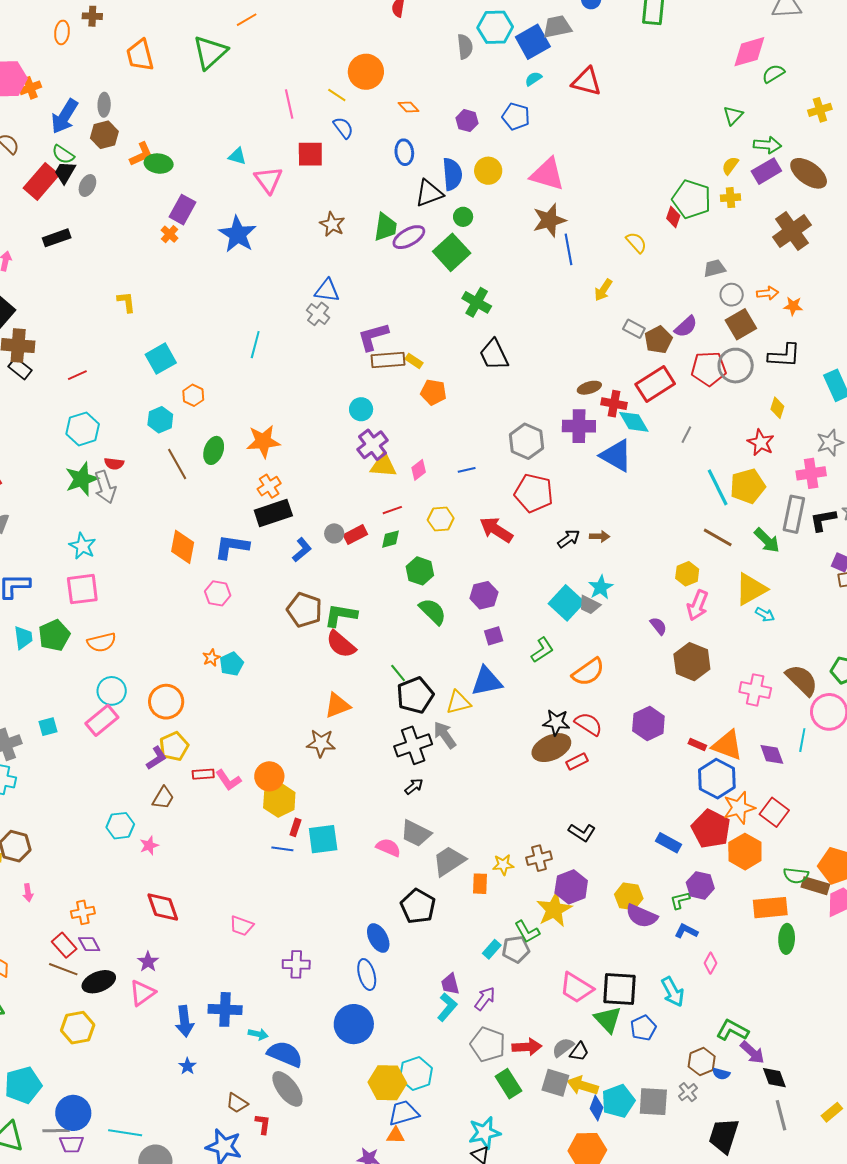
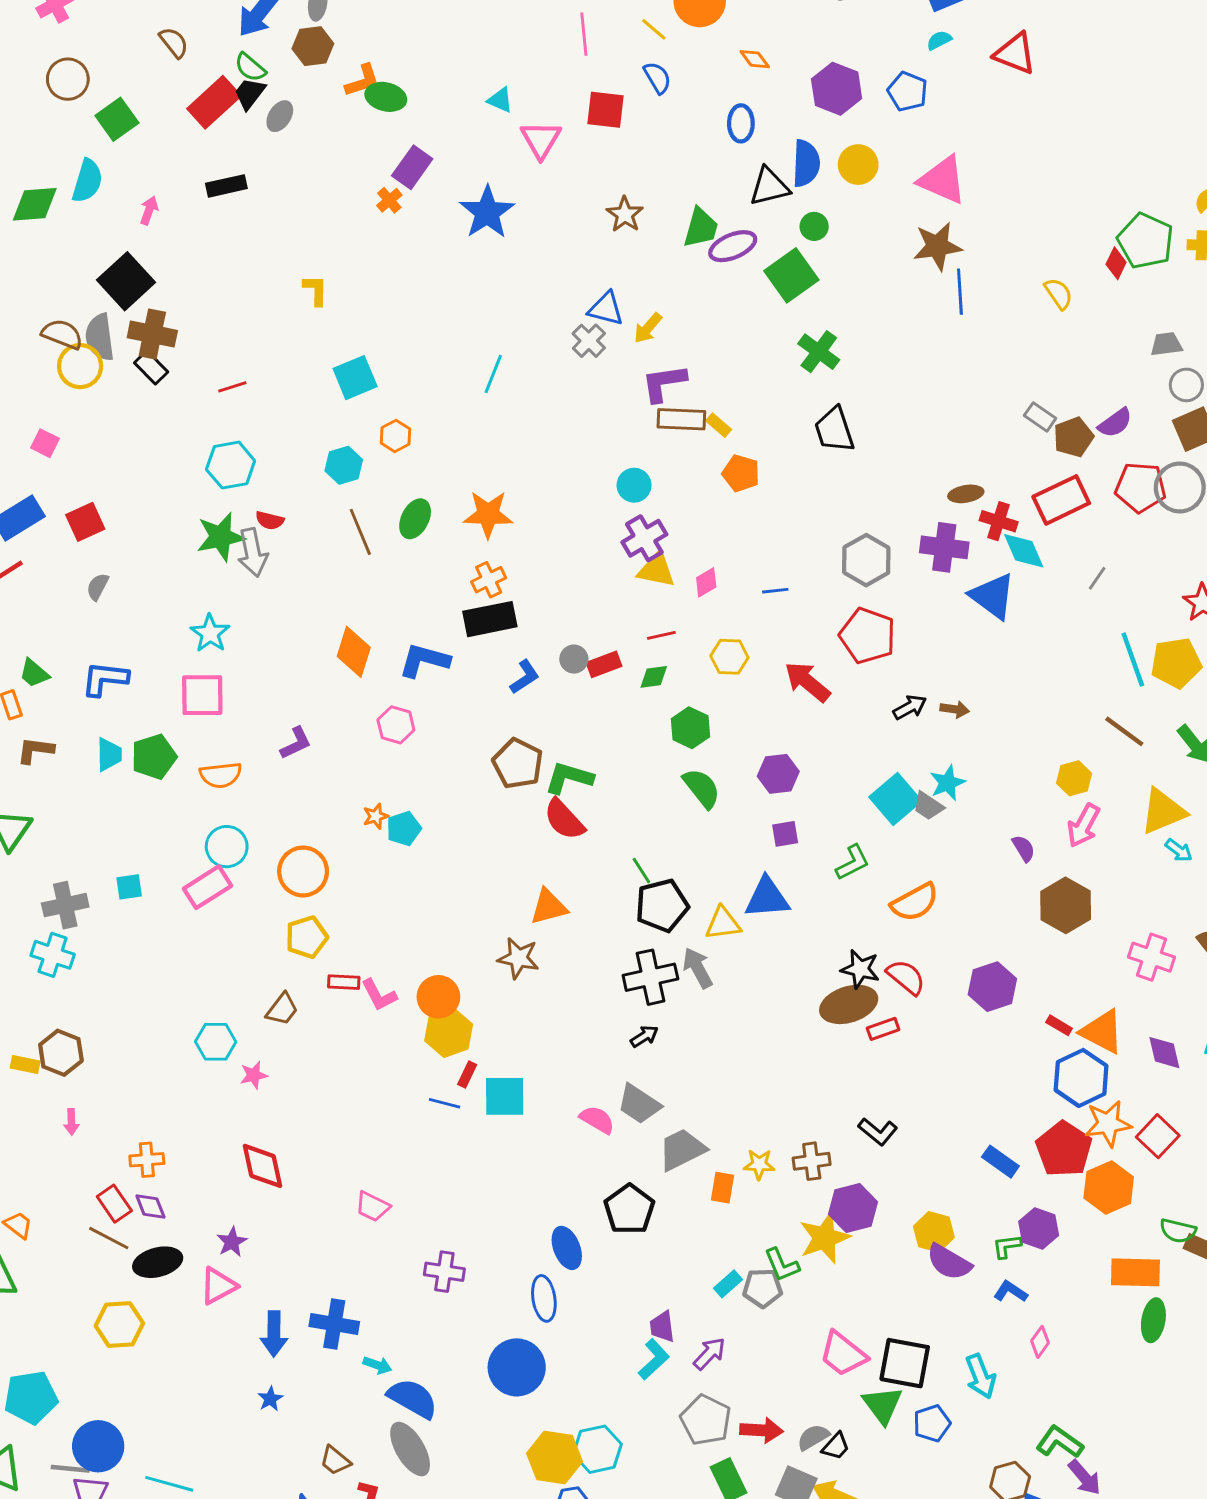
purple hexagon: (467, 121) -> (837, 89), size x1.6
yellow arrow: (603, 290) -> (648, 328), moved
purple L-shape: (156, 758) -> (296, 743), moved

